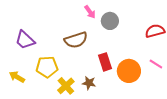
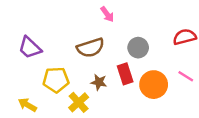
gray circle: (110, 21) -> (138, 48), moved
yellow arrow: (17, 77) -> (27, 105), moved
brown star: (89, 83) -> (99, 82), moved

